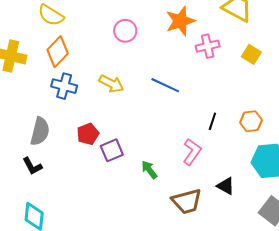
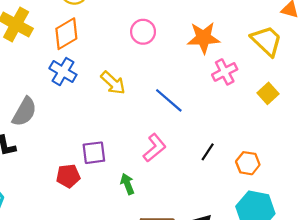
pink cross: (208, 46) -> (225, 72), turned -30
red pentagon: (88, 134) -> (68, 176), moved
pink L-shape: (192, 152) -> (155, 148), moved

